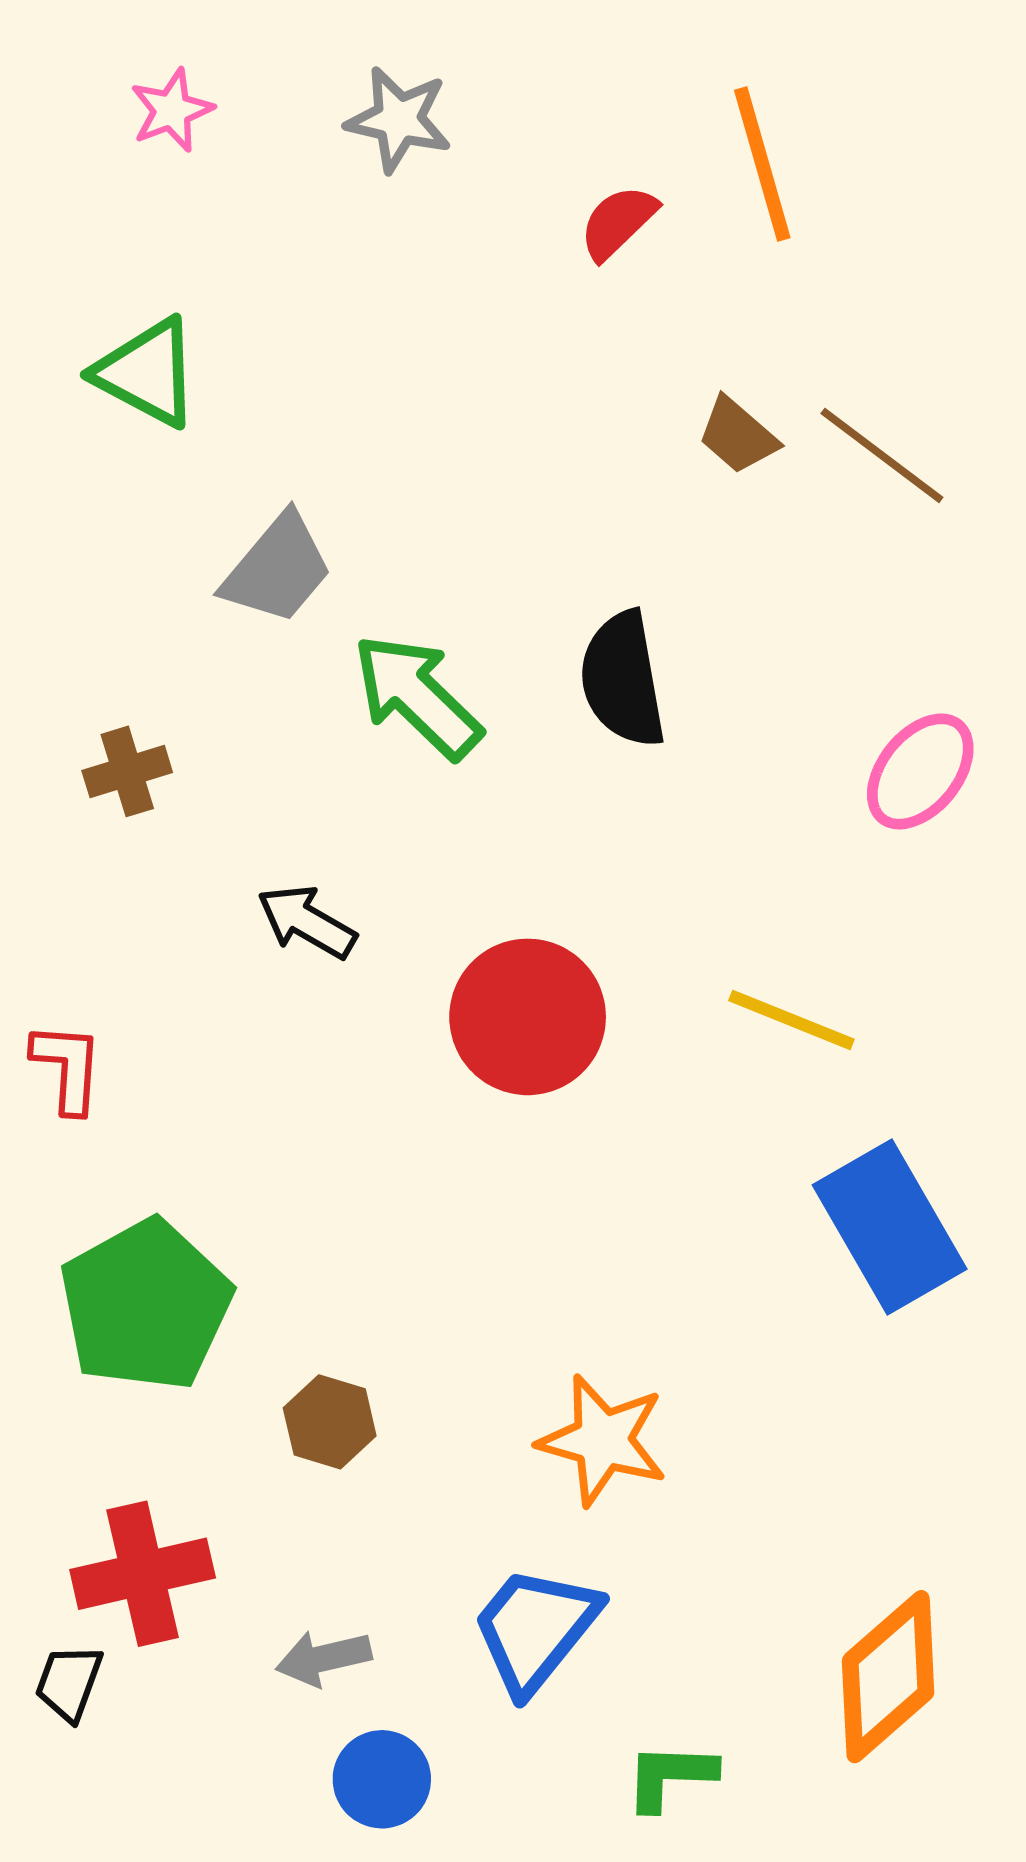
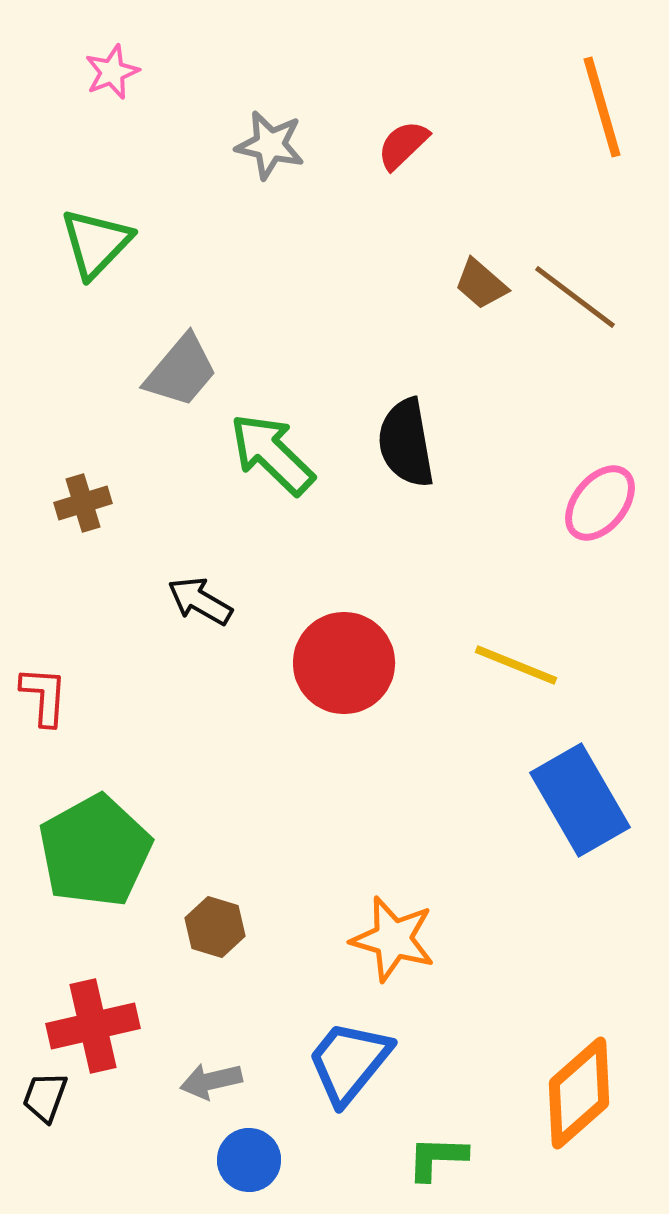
gray star: (399, 120) -> (270, 145), moved
orange line: (762, 164) -> (602, 107), moved
green triangle: (147, 373) -> (96, 243), turned 46

